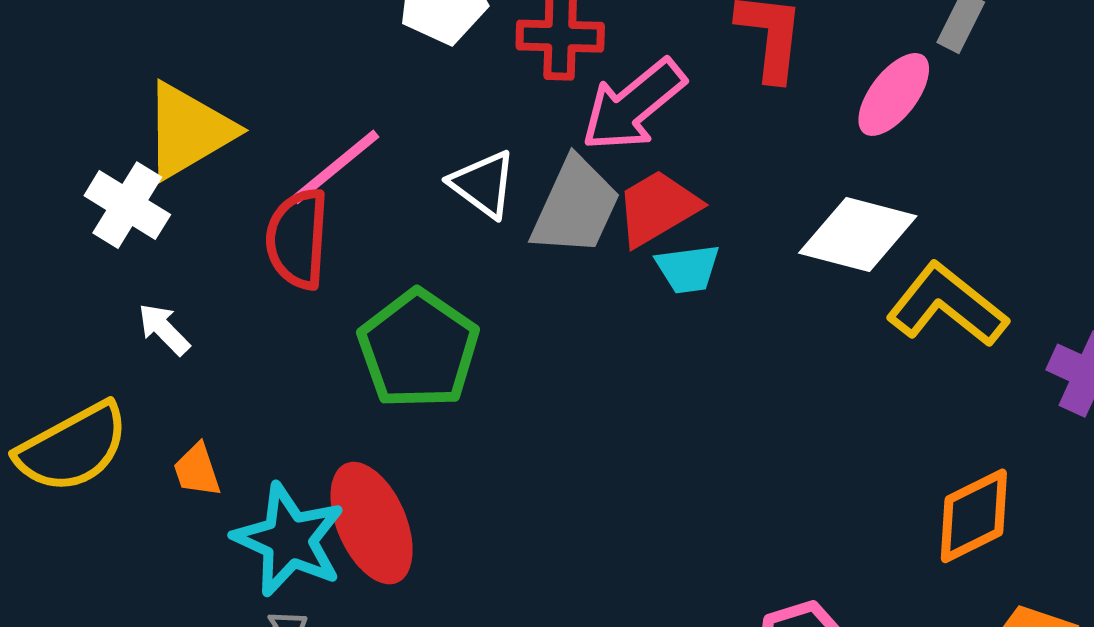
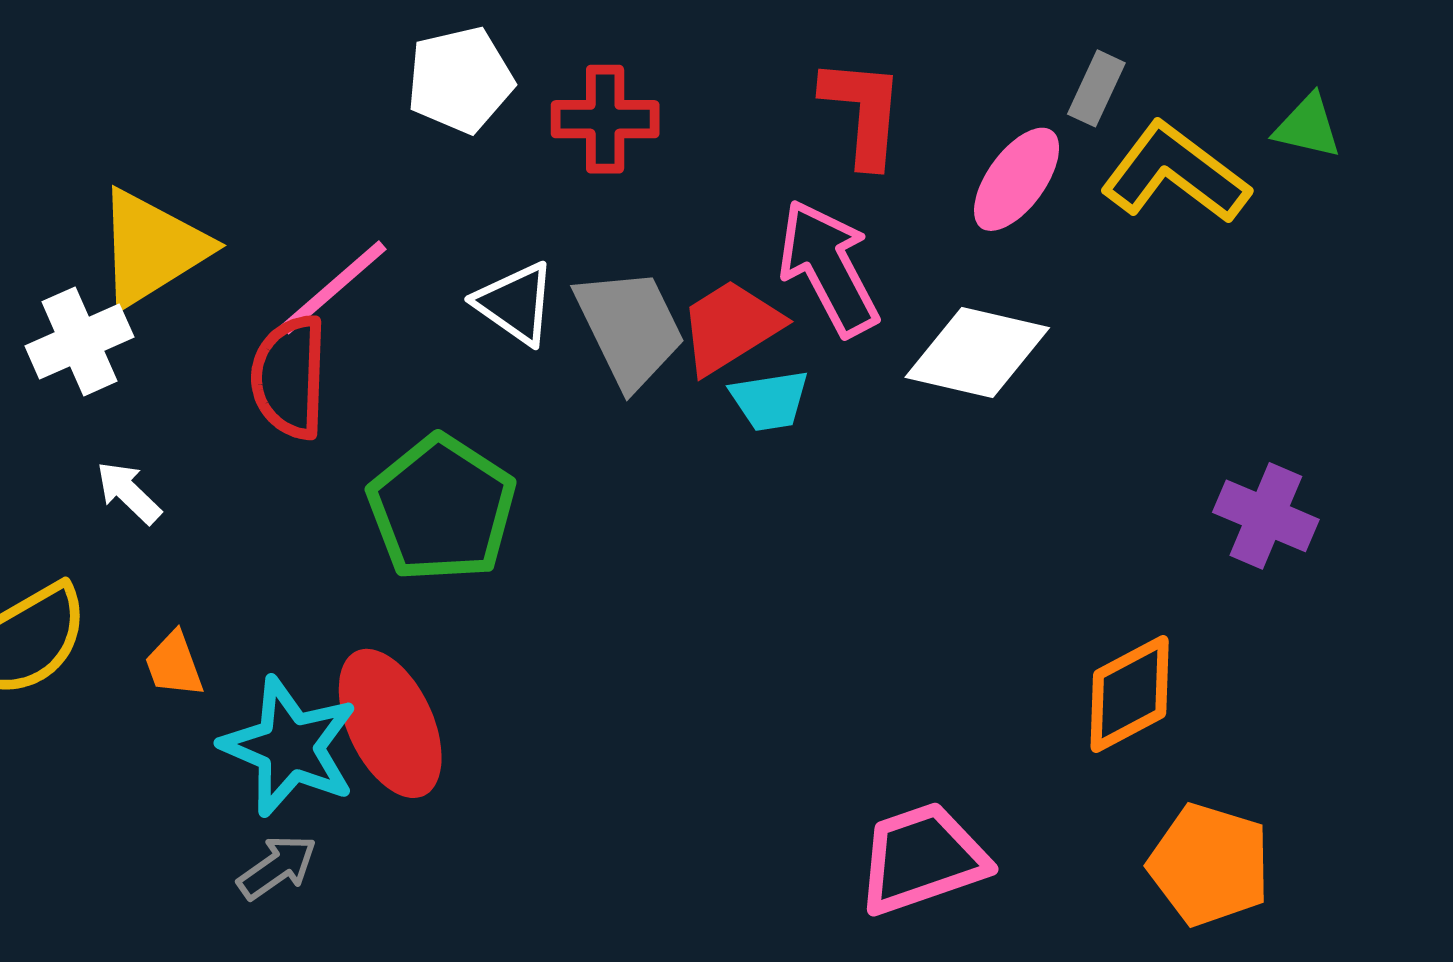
pink arrow: (633, 105) -> (829, 268), moved, turned 103
white cross: (127, 205) -> (79, 341), turned 36
gray trapezoid: (575, 207) -> (630, 328), turned -49
yellow L-shape: (947, 305) -> (1175, 173), moved

